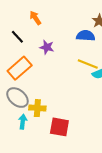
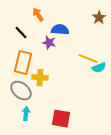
blue semicircle: (86, 36) -> (60, 30), moved
orange rectangle: (20, 68) -> (23, 63), turned -35
yellow cross: (37, 108) -> (40, 78), moved

